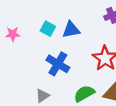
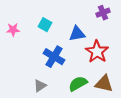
blue triangle: (71, 30) -> (77, 34), moved

